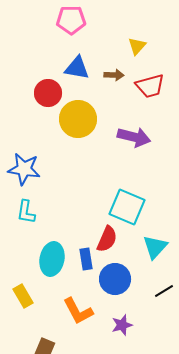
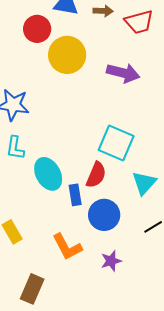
cyan ellipse: (52, 259) -> (48, 174), moved, turned -40

